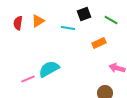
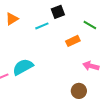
green line: (111, 20) -> (90, 25), moved
cyan line: (68, 28) -> (42, 26), turned -32

